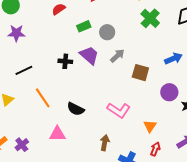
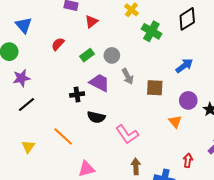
gray arrow: (117, 56) -> (128, 76), turned 119
black line: (24, 70) -> (27, 104), moved
black semicircle: (76, 109) -> (96, 117), moved
pink L-shape: (119, 110) -> (127, 134), moved, turned 35
orange triangle: (150, 126) -> (175, 122), moved

